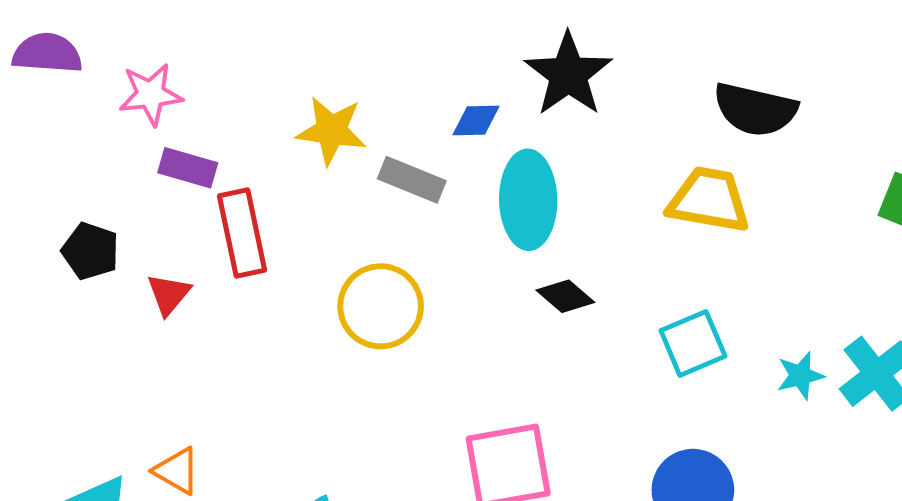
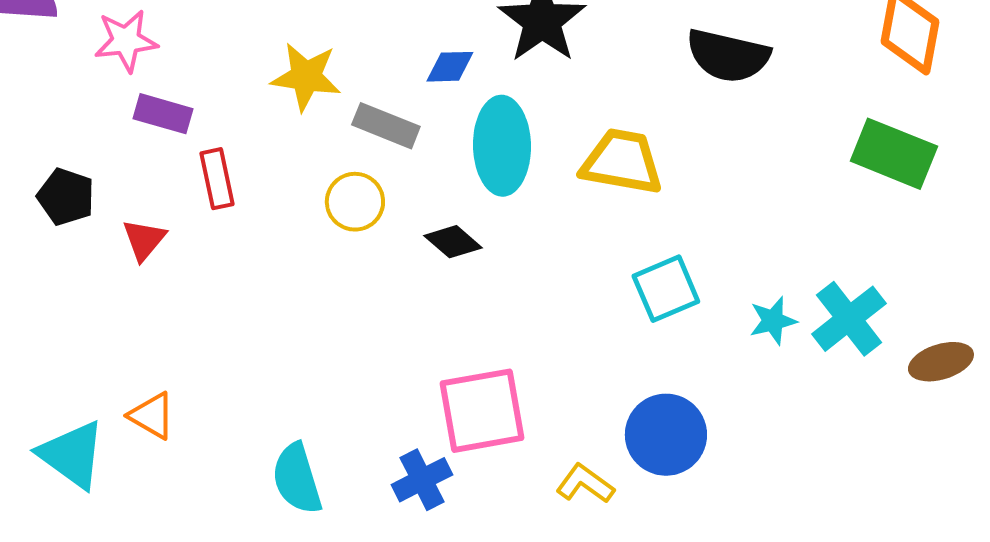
yellow trapezoid: (709, 200) -> (622, 162), moved
red rectangle: (242, 233) -> (217, 179), size x0.7
black diamond: (565, 296) -> (453, 242), moved
yellow circle: (381, 306) -> (355, 202), moved, size x0.7

